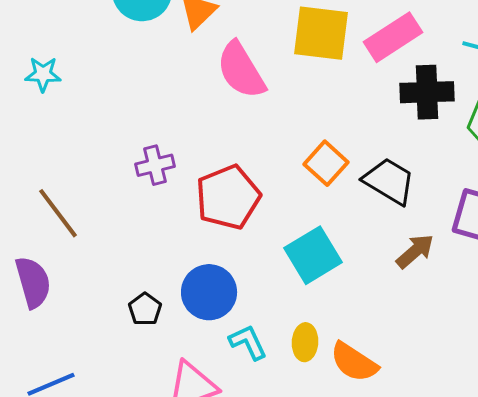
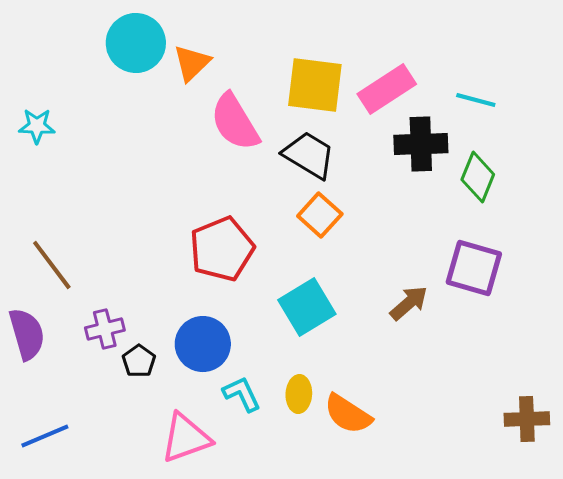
purple cross: (155, 165) -> (105, 329), moved
black trapezoid: (389, 181) -> (309, 155), moved

